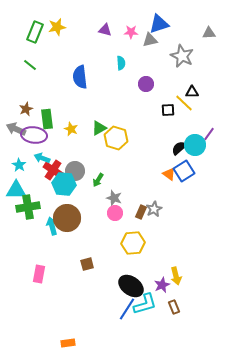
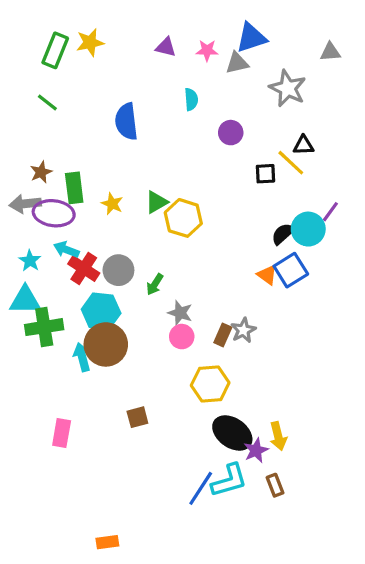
gray arrow: (16, 129) -> (25, 204), turned -30
cyan hexagon: (64, 184) -> (101, 311), moved
black ellipse: (131, 286) -> (232, 433), moved

